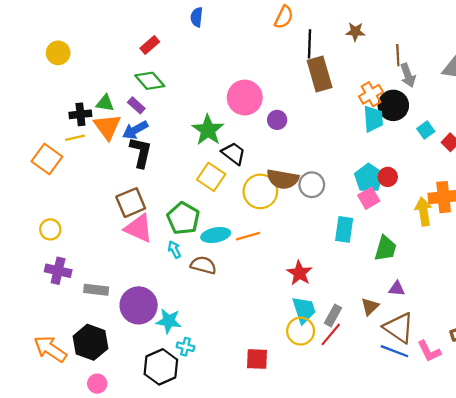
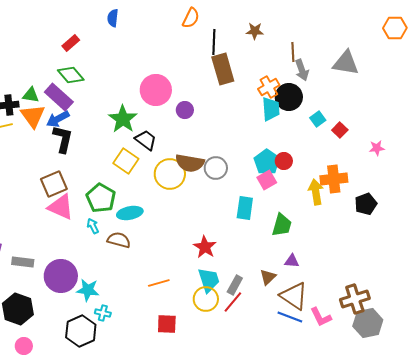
purple rectangle: (136, 105) -> (59, 97), size x1.8
orange line: (248, 236) -> (159, 283), moved

